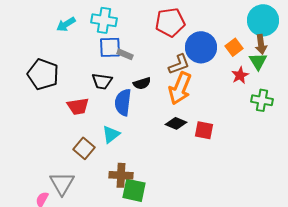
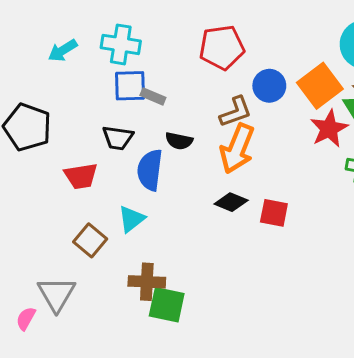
blue circle: (201, 47) -> (269, 86), size x0.7
orange square: (234, 47) -> (320, 86), size x1.6
red star: (240, 75) -> (329, 129), size x1.4
black semicircle: (142, 83) -> (179, 141), turned 30

